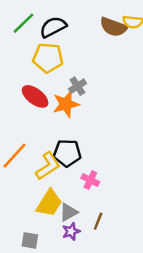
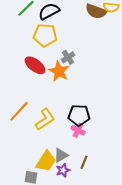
orange star: (66, 104) -> (59, 71), turned -30
black pentagon: (67, 153) -> (79, 115), moved
yellow trapezoid: (49, 203) -> (46, 161), moved

